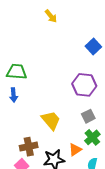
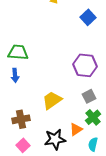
blue square: (93, 46) -> (88, 17), moved
yellow trapezoid: (51, 120) -> (52, 100), turned -85
brown cross: (29, 147) -> (21, 119), moved

